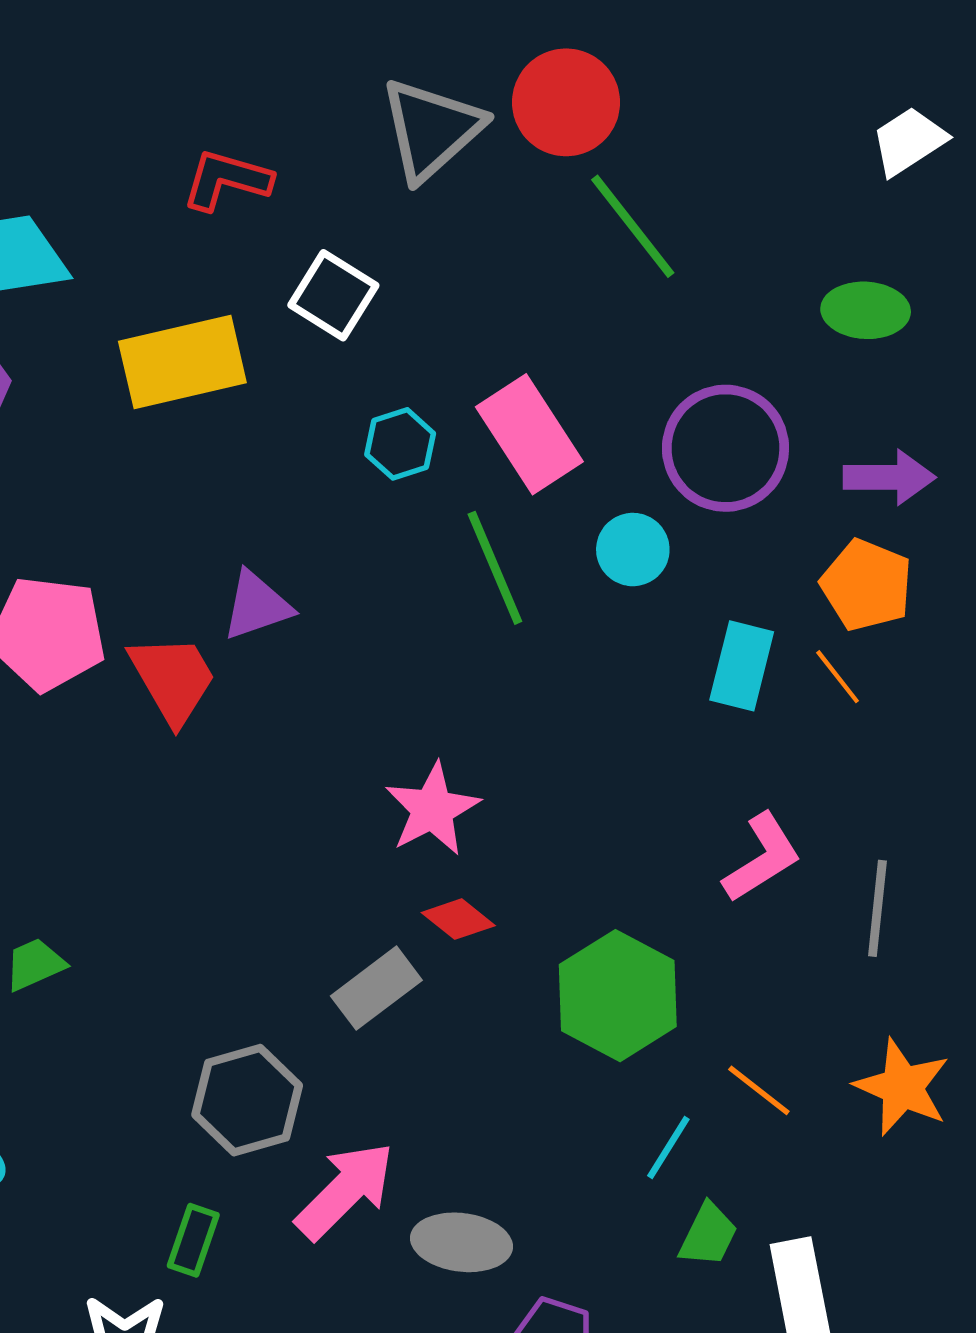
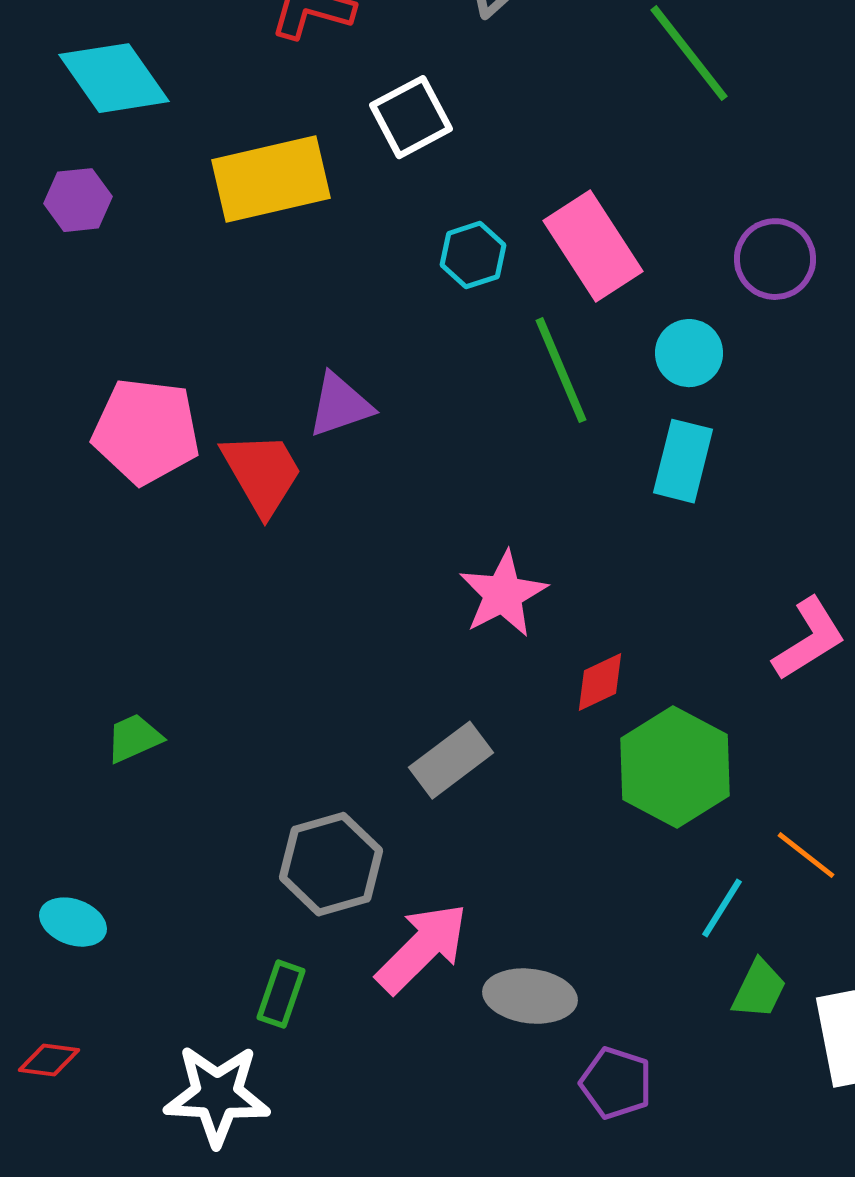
white square: (333, 295) -> (411, 117), turned 30
purple circle: (725, 448) -> (775, 259), size x0.7
cyan rectangle: (742, 666) -> (683, 461), moved
red diamond: (458, 919) -> (600, 682), moved, turned -64

